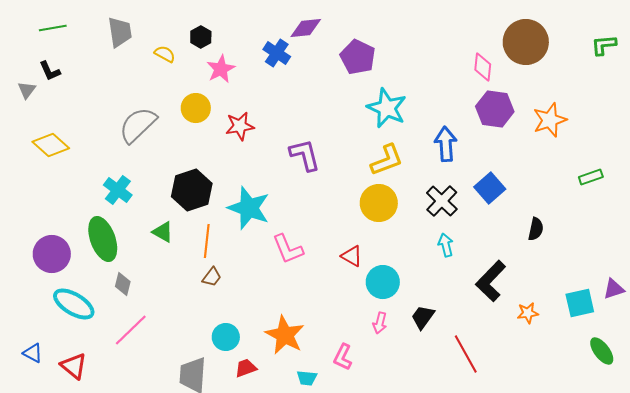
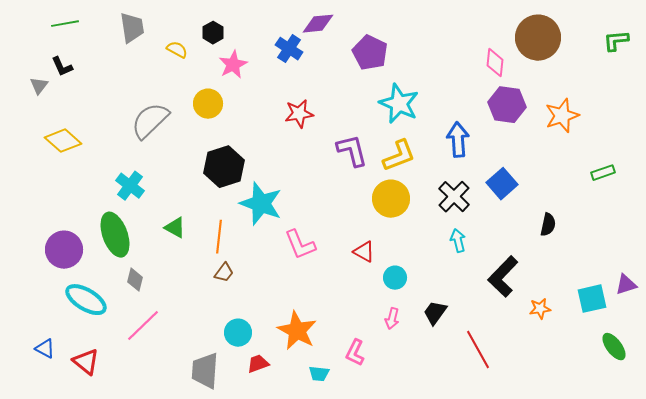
red star: (240, 126) -> (299, 114), moved
purple L-shape: (305, 155) -> (352, 151), moved
black hexagon: (192, 190) -> (224, 167), moved
cyan circle: (383, 282) -> (395, 278), size x0.7

